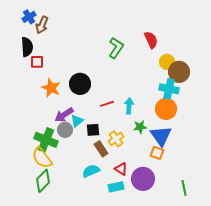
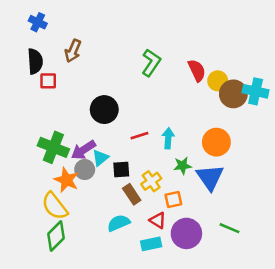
blue cross: (29, 17) -> (38, 22), turned -32
brown arrow: (42, 25) -> (73, 51), moved
red semicircle: (151, 40) -> (197, 70), moved
orange star: (51, 88) -> (66, 180), moved
cyan cross: (169, 89) -> (256, 91), moved
green cross: (46, 140) -> (53, 147), moved
orange square: (157, 153) -> (173, 200), moved, turned -32
green line: (184, 188) -> (229, 228), moved, turned -56

